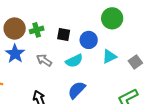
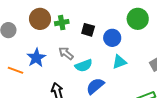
blue star: (15, 54) -> (36, 58), moved
cyan triangle: (109, 56) -> (119, 62), moved
cyan semicircle: (74, 61) -> (84, 66), moved

